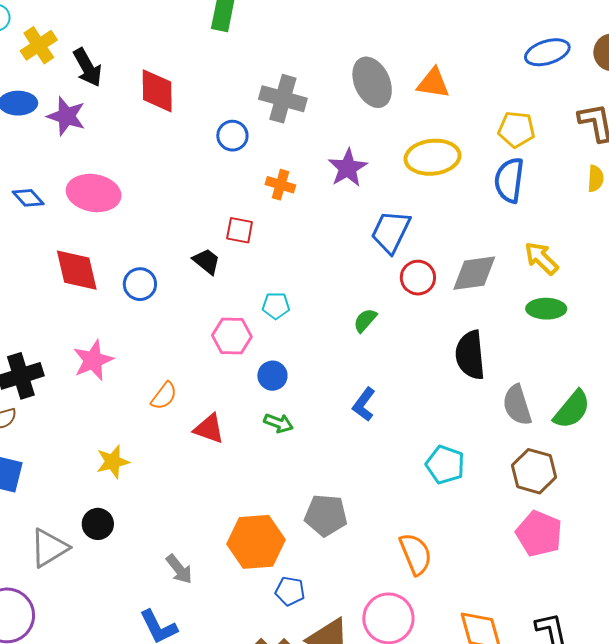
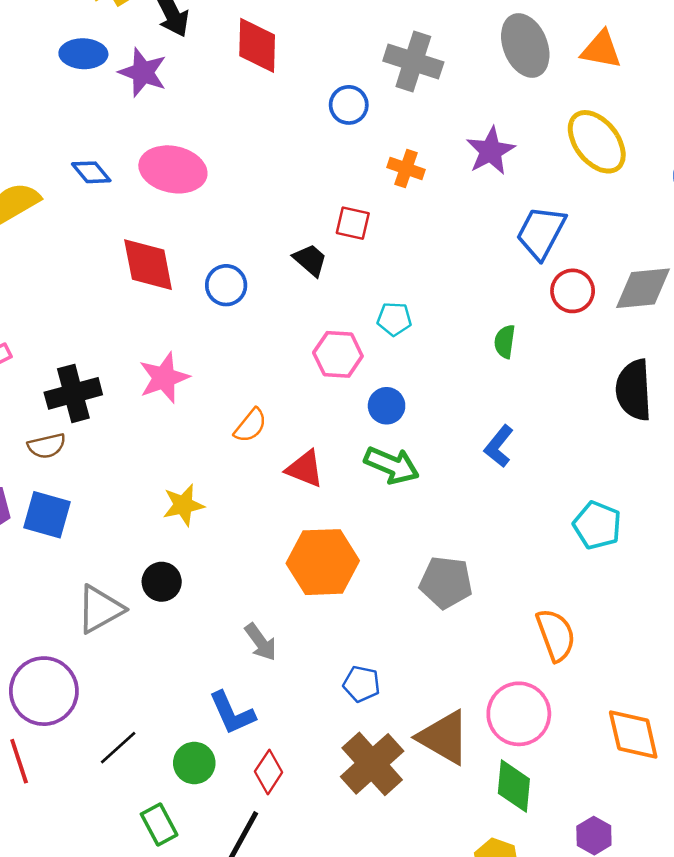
yellow ellipse: (433, 157) -> (597, 142), turned 56
green semicircle: (365, 320) -> (505, 342), turned -36
green arrow: (279, 423) -> (392, 465), size x1.5
orange hexagon: (256, 542) -> (323, 562), moved
blue pentagon: (290, 591) -> (362, 684), moved

